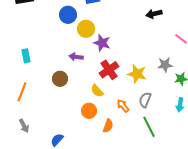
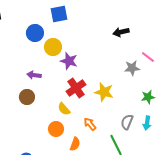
purple arrow: (76, 57) -> (34, 75), moved
gray star: (165, 65) -> (132, 68), moved
gray semicircle: (145, 100) -> (127, 122), moved

